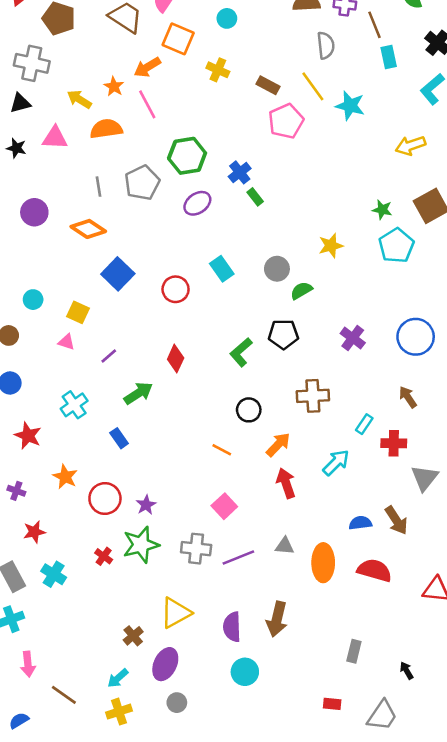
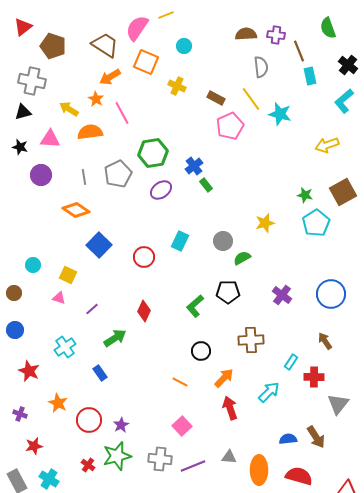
orange arrow: (147, 67) -> (110, 77), moved
purple circle: (34, 212) -> (41, 175), moved
cyan rectangle: (222, 269) -> (180, 241), turned 60

